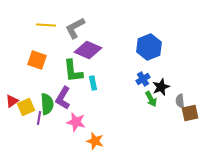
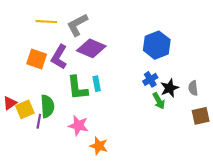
green L-shape: (73, 71) -> (77, 88), moved
purple L-shape: (63, 98) -> (59, 57), moved
gray semicircle: (180, 101) -> (193, 88), moved

